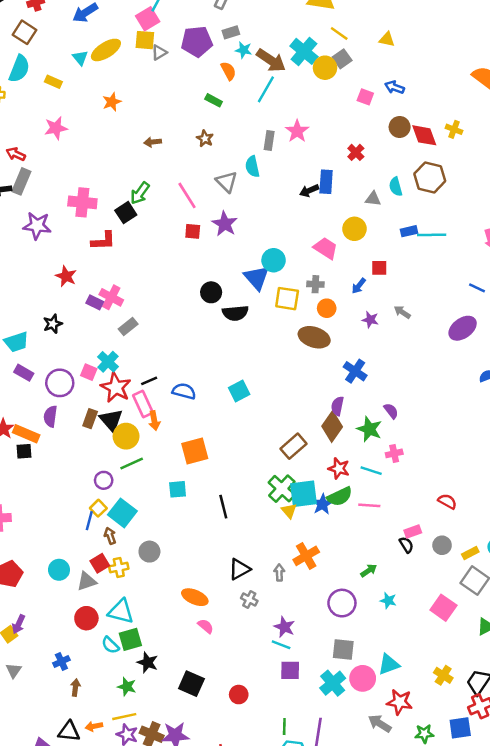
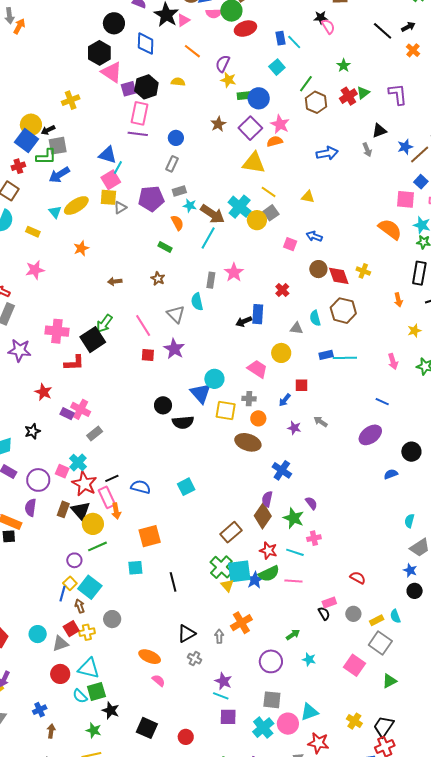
black square: (126, 213) -> (93, 340), size x1.4

